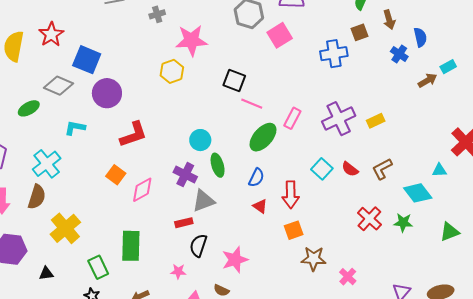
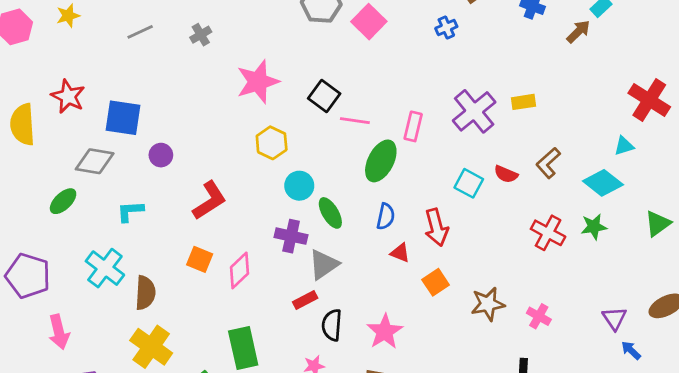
pink star: (191, 40) -> (258, 82), moved
blue cross: (334, 54) -> (446, 27), size x0.6
yellow hexagon: (172, 71) -> (272, 143), moved
black square: (234, 80) -> (324, 96), turned 30
purple circle: (107, 93) -> (161, 155), size x0.6
yellow rectangle: (376, 121) -> (524, 102), turned 30
brown semicircle: (37, 197) -> (145, 293), moved
orange square: (294, 230) -> (436, 282), moved

